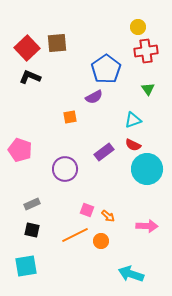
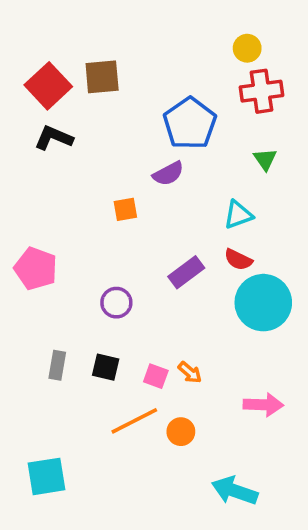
purple circle: (65, 169) -> (116, 303), size x0.7
gray rectangle: (32, 204) -> (57, 365), turned -56
orange arrow: (108, 216) -> (190, 372), moved
black square: (32, 230) -> (106, 367), moved

